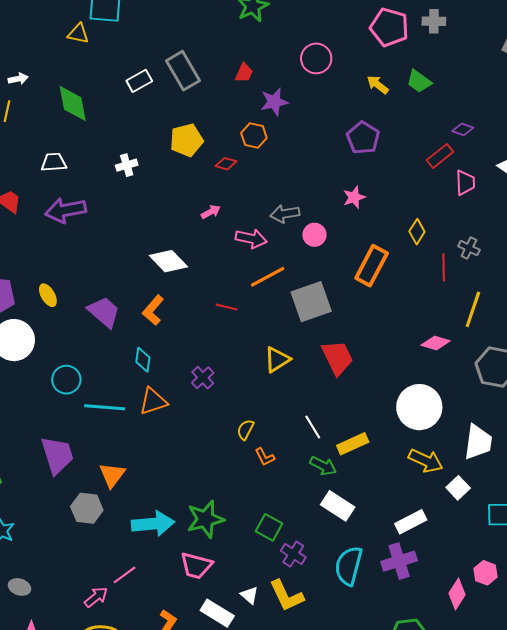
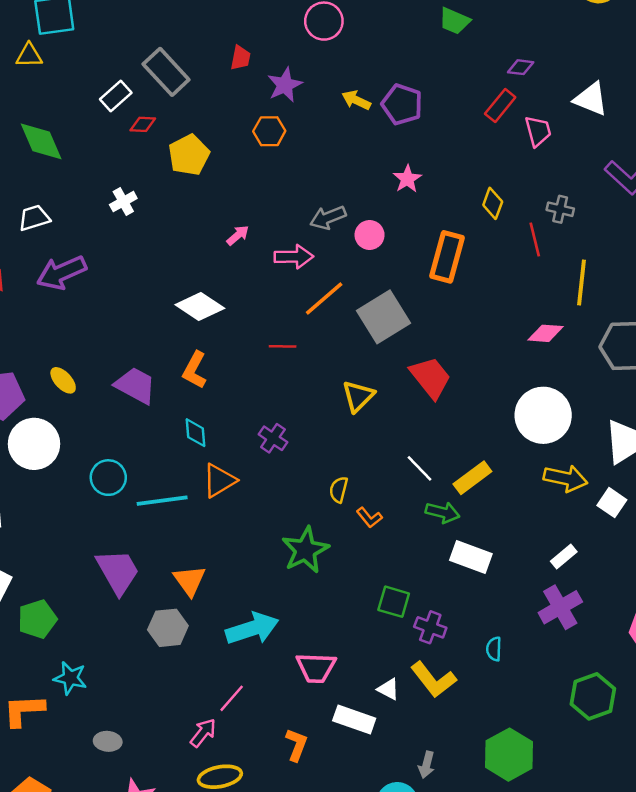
yellow arrow: (378, 85) -> (356, 100), moved
red diamond: (226, 164) -> (143, 124), moved
green star: (205, 519) -> (305, 550), moved
white rectangle: (411, 522) -> (564, 556), size x0.7
cyan semicircle: (349, 566) -> (494, 649), moved, size x0.5

